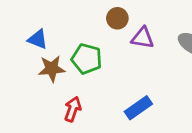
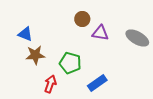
green pentagon: (87, 59) -> (70, 63), moved

